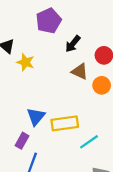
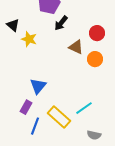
black arrow: (73, 44) -> (61, 23), moved
yellow rectangle: (65, 123) -> (59, 117), moved, turned 50

